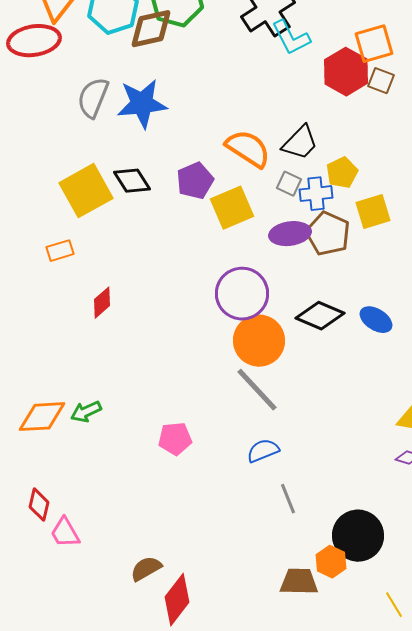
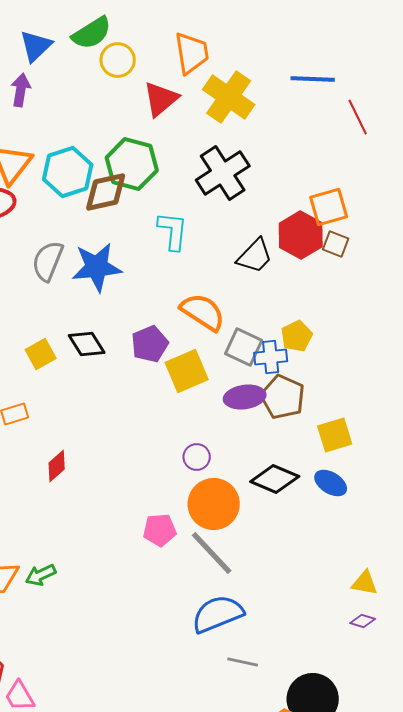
cyan L-shape: (291, 38) -> (173, 231), moved, turned -147
black trapezoid: (300, 143) -> (255, 256), moved
gray square: (289, 184) -> (244, 347), size x1.5
yellow square: (86, 191) -> (41, 354), size x0.6
yellow square: (373, 212) -> (335, 435), moved
purple circle: (242, 294) -> (197, 457), size x0.5
pink pentagon: (175, 439) -> (160, 530), moved
blue semicircle: (263, 451) -> (218, 614), size x1.6
gray line: (288, 499) -> (243, 662), turned -56

